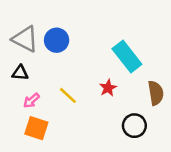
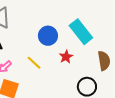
blue circle: (57, 40) -> (48, 36), moved

